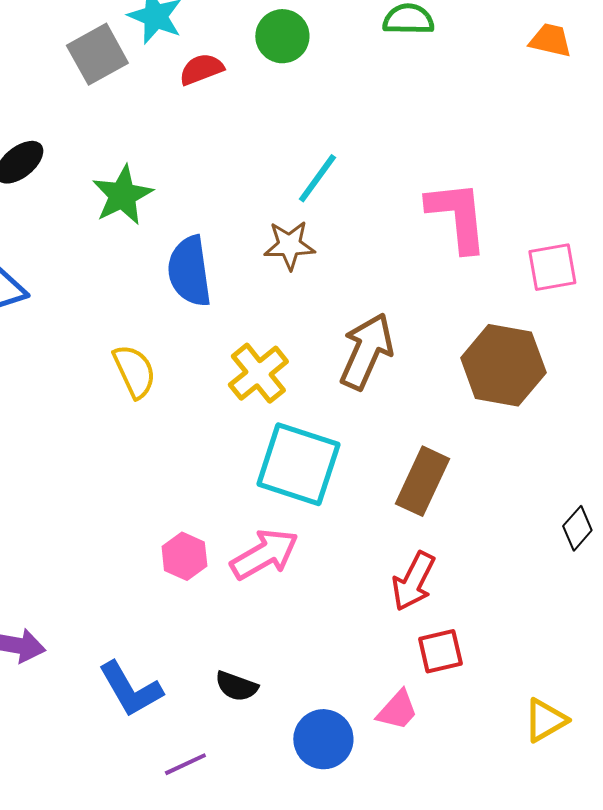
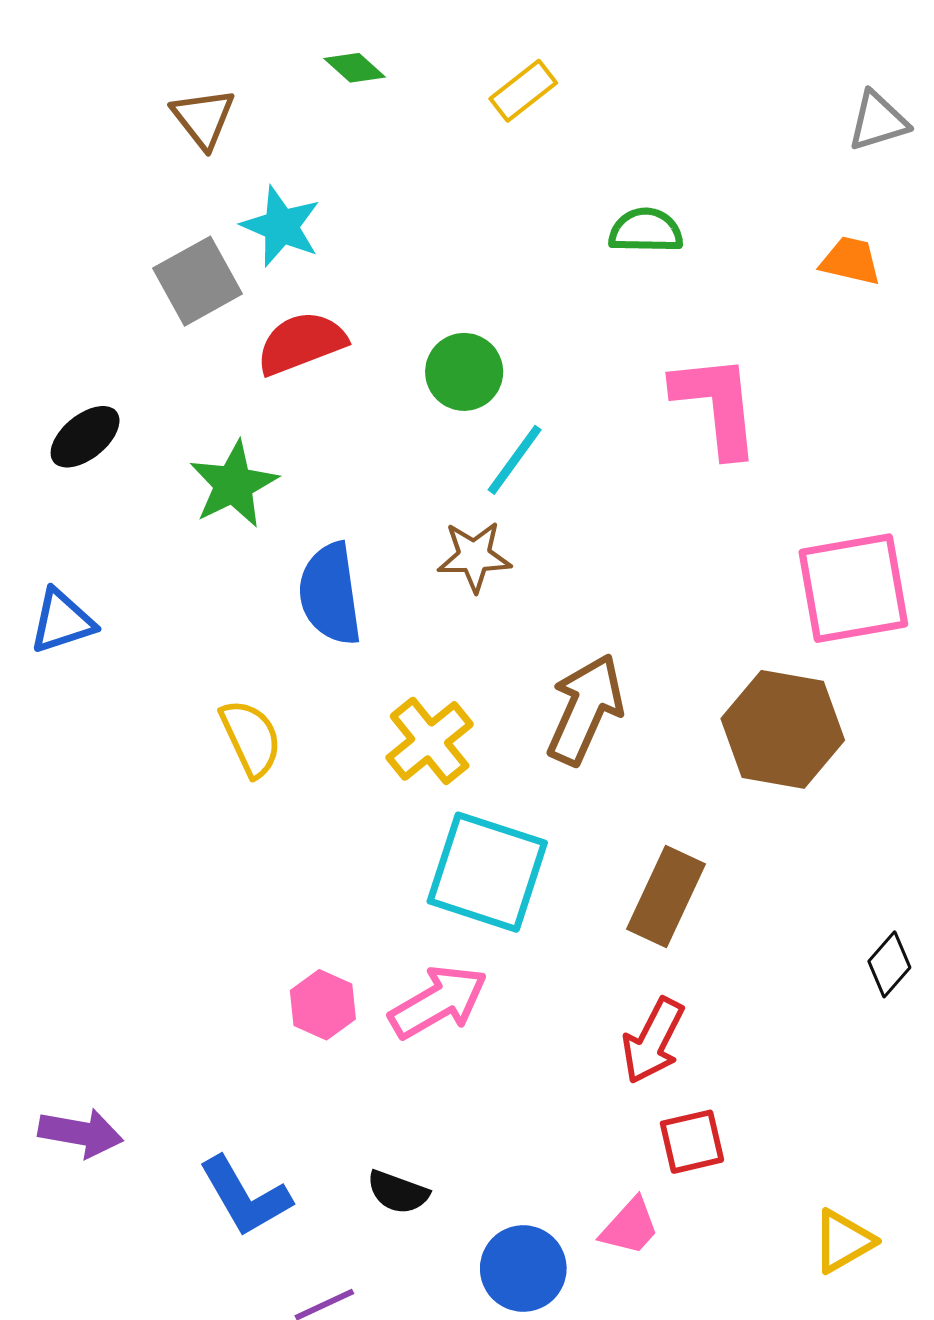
green circle: (282, 36) -> (464, 372), moved
red semicircle: (201, 69) -> (301, 343), moved, size x1.4
pink L-shape: (457, 216) -> (716, 405), moved
pink square: (552, 267) -> (853, 588), size x1.6

